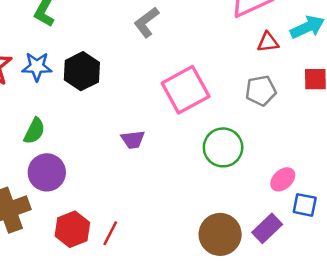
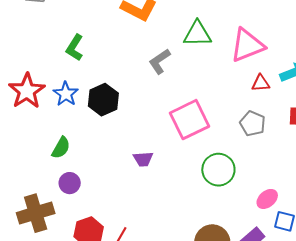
blue star: (37, 67) -> (66, 94), turned 30
gray pentagon: (261, 91) -> (253, 124), turned 30
purple circle: (47, 172) -> (70, 183), size x0.7

